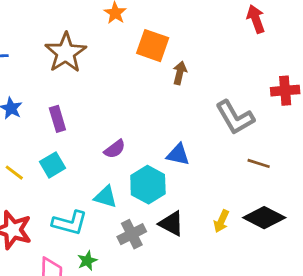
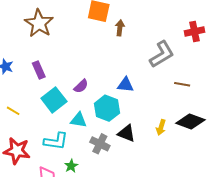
gray L-shape: (235, 117) -> (162, 54), turned -84
cyan square: (52, 165) -> (54, 100), moved, size x1.4
gray cross: (132, 234) -> (100, 144), turned -30

